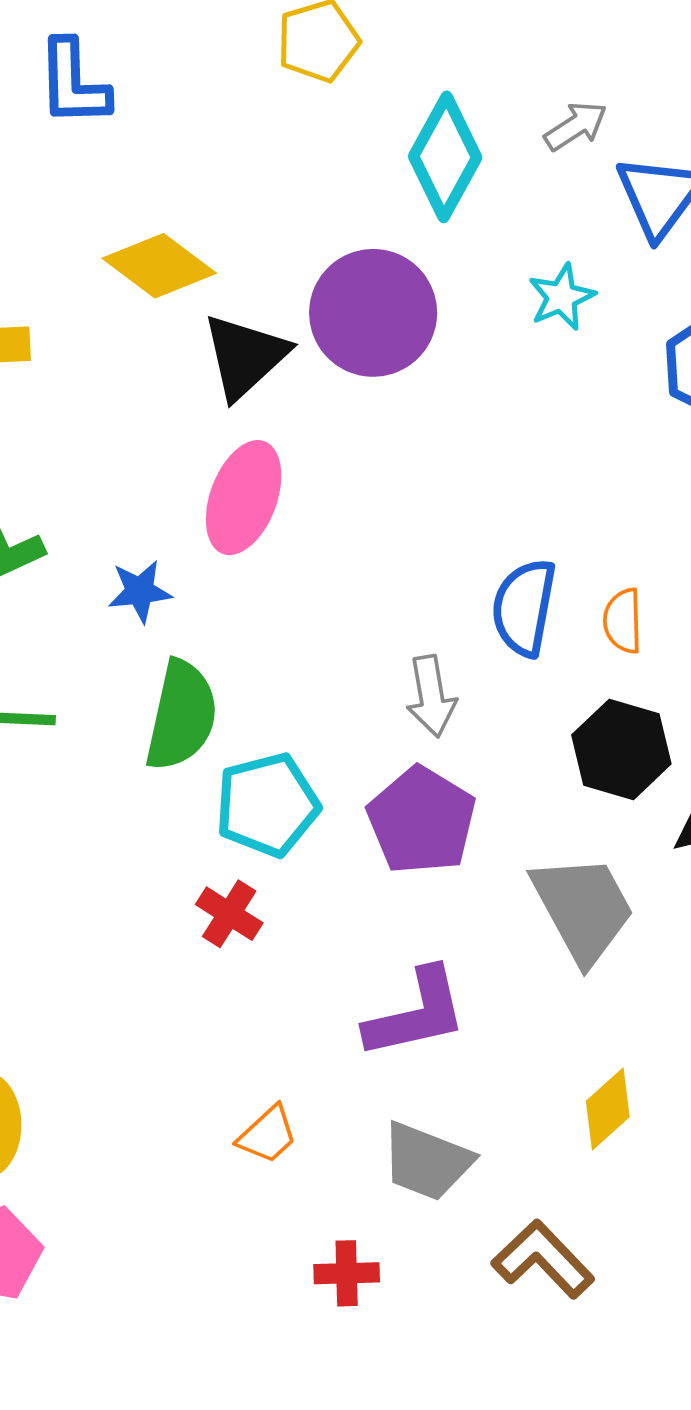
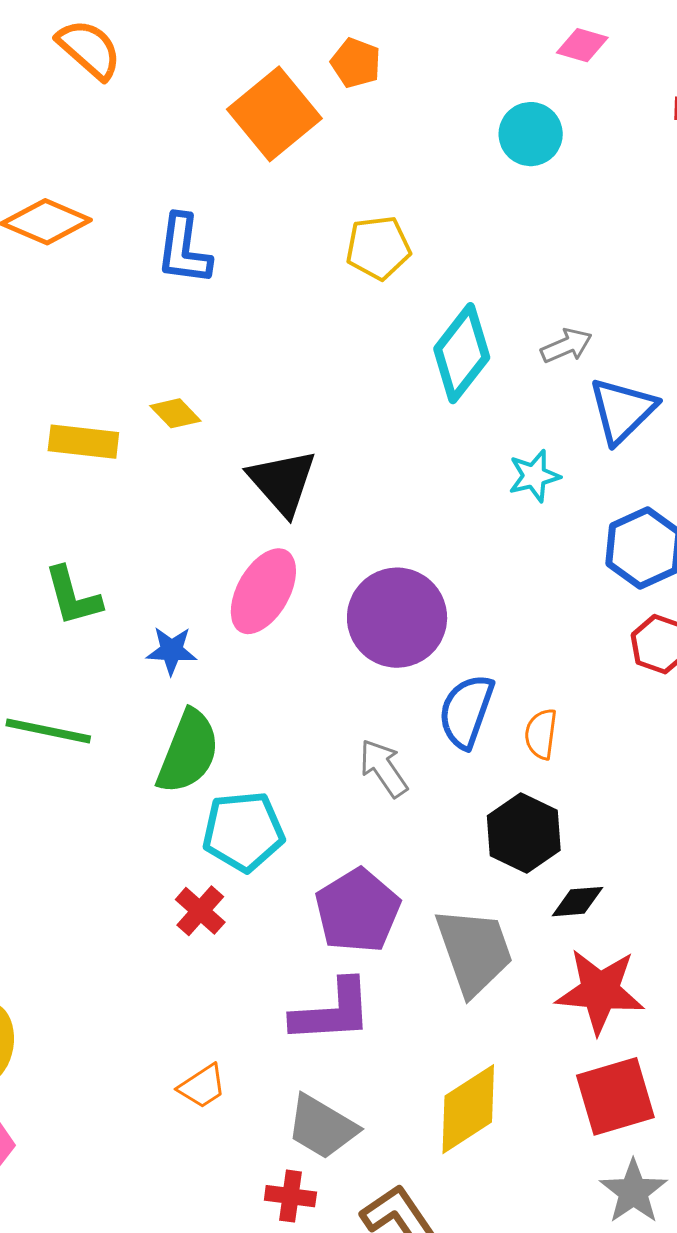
yellow diamond: (159, 266) -> (175, 413), moved, size x0.6
purple circle: (373, 313) -> (397, 618), moved
black triangle: (245, 356) -> (282, 482), turned -38
gray arrow: (431, 696) -> (384, 768), turned 146
purple pentagon: (422, 820) -> (358, 911), moved
yellow diamond: (608, 1109) -> (468, 1109), size x1.5
red cross: (347, 1273) -> (290, 1196), moved

